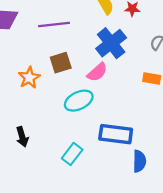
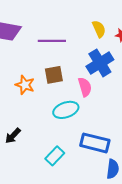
pink semicircle: (97, 72) -> (85, 87), turned -72
orange star: (29, 78) -> (25, 85), turned -30
black arrow: (22, 137) -> (13, 136), turned 54

